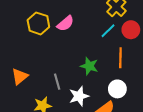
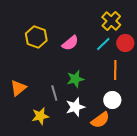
pink semicircle: (65, 23) -> (70, 43), moved
green star: (89, 66) -> (75, 79), moved, turned -30

